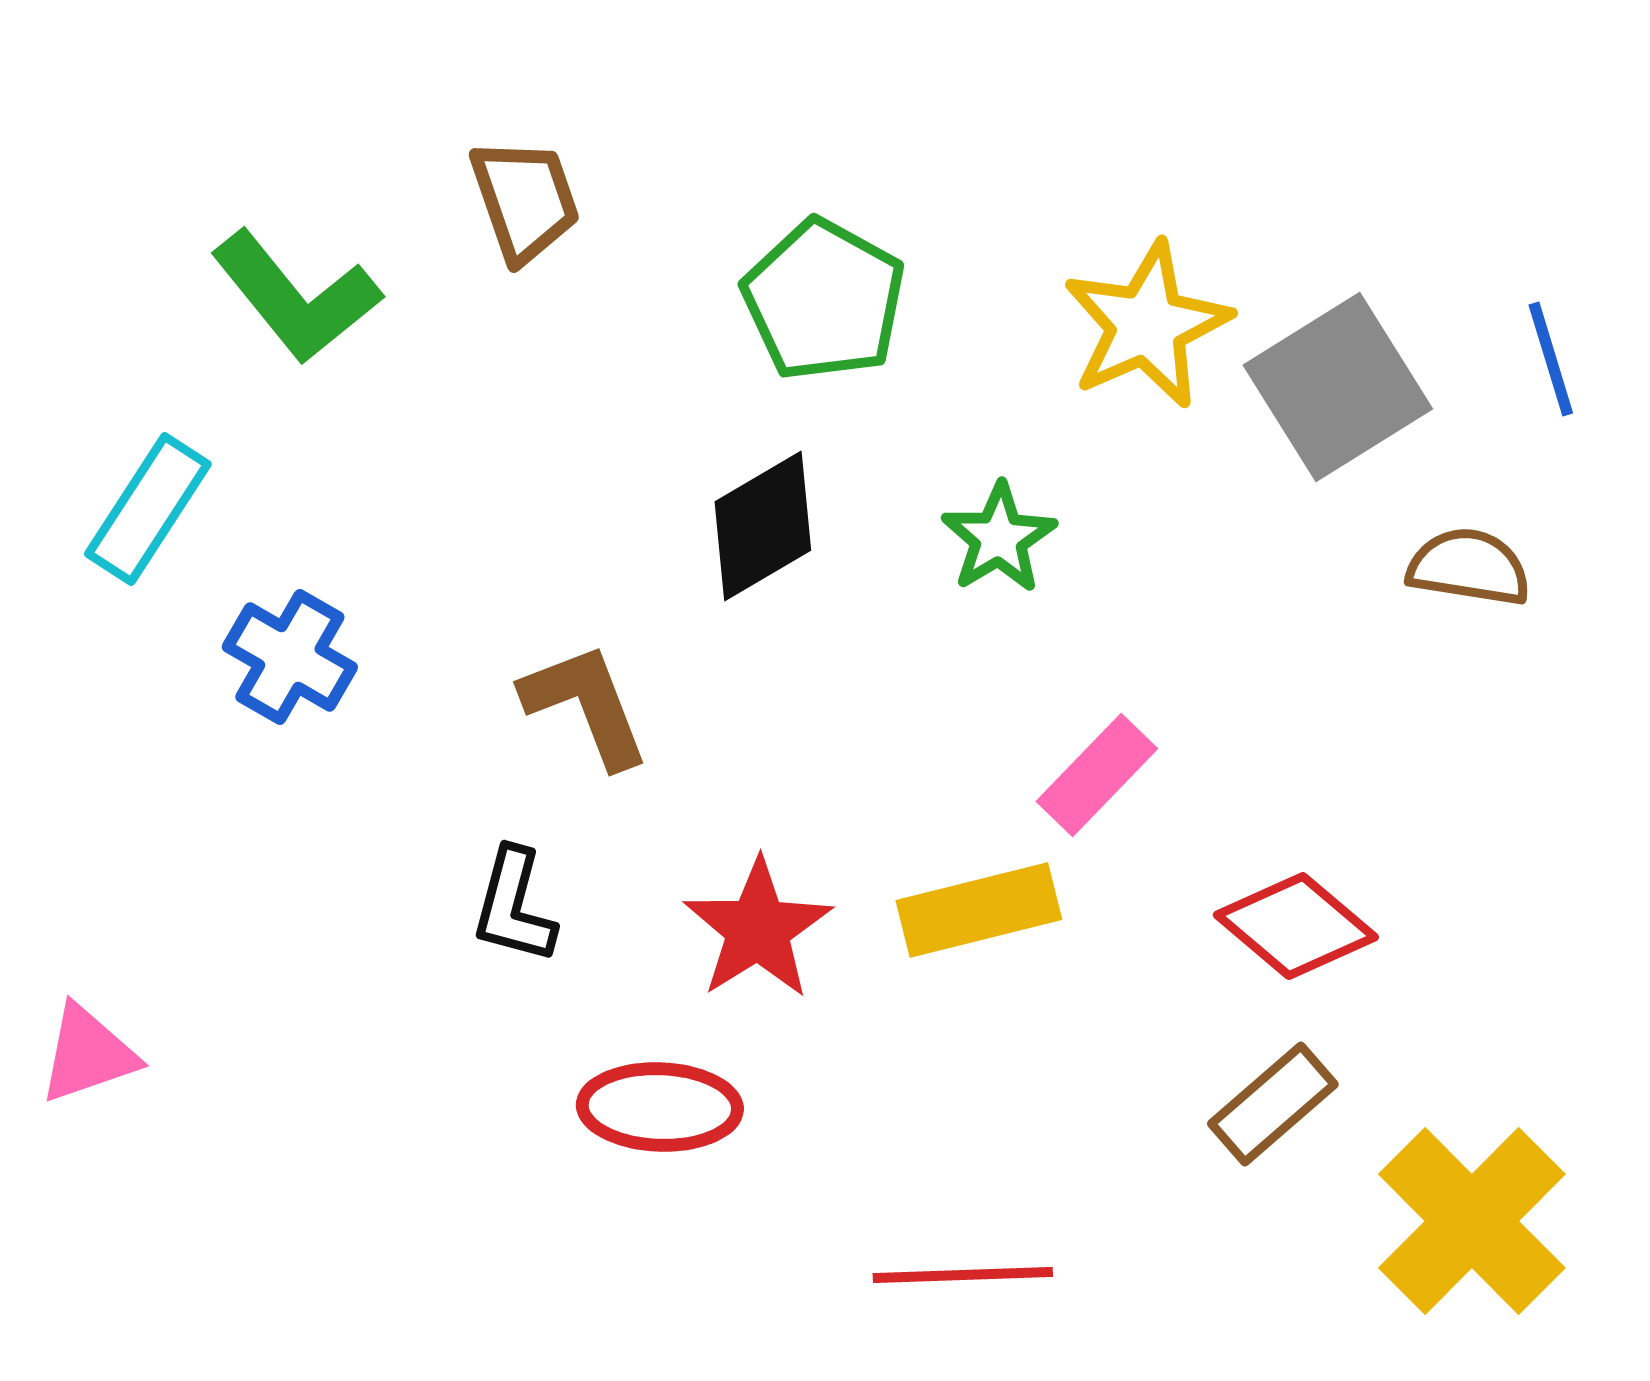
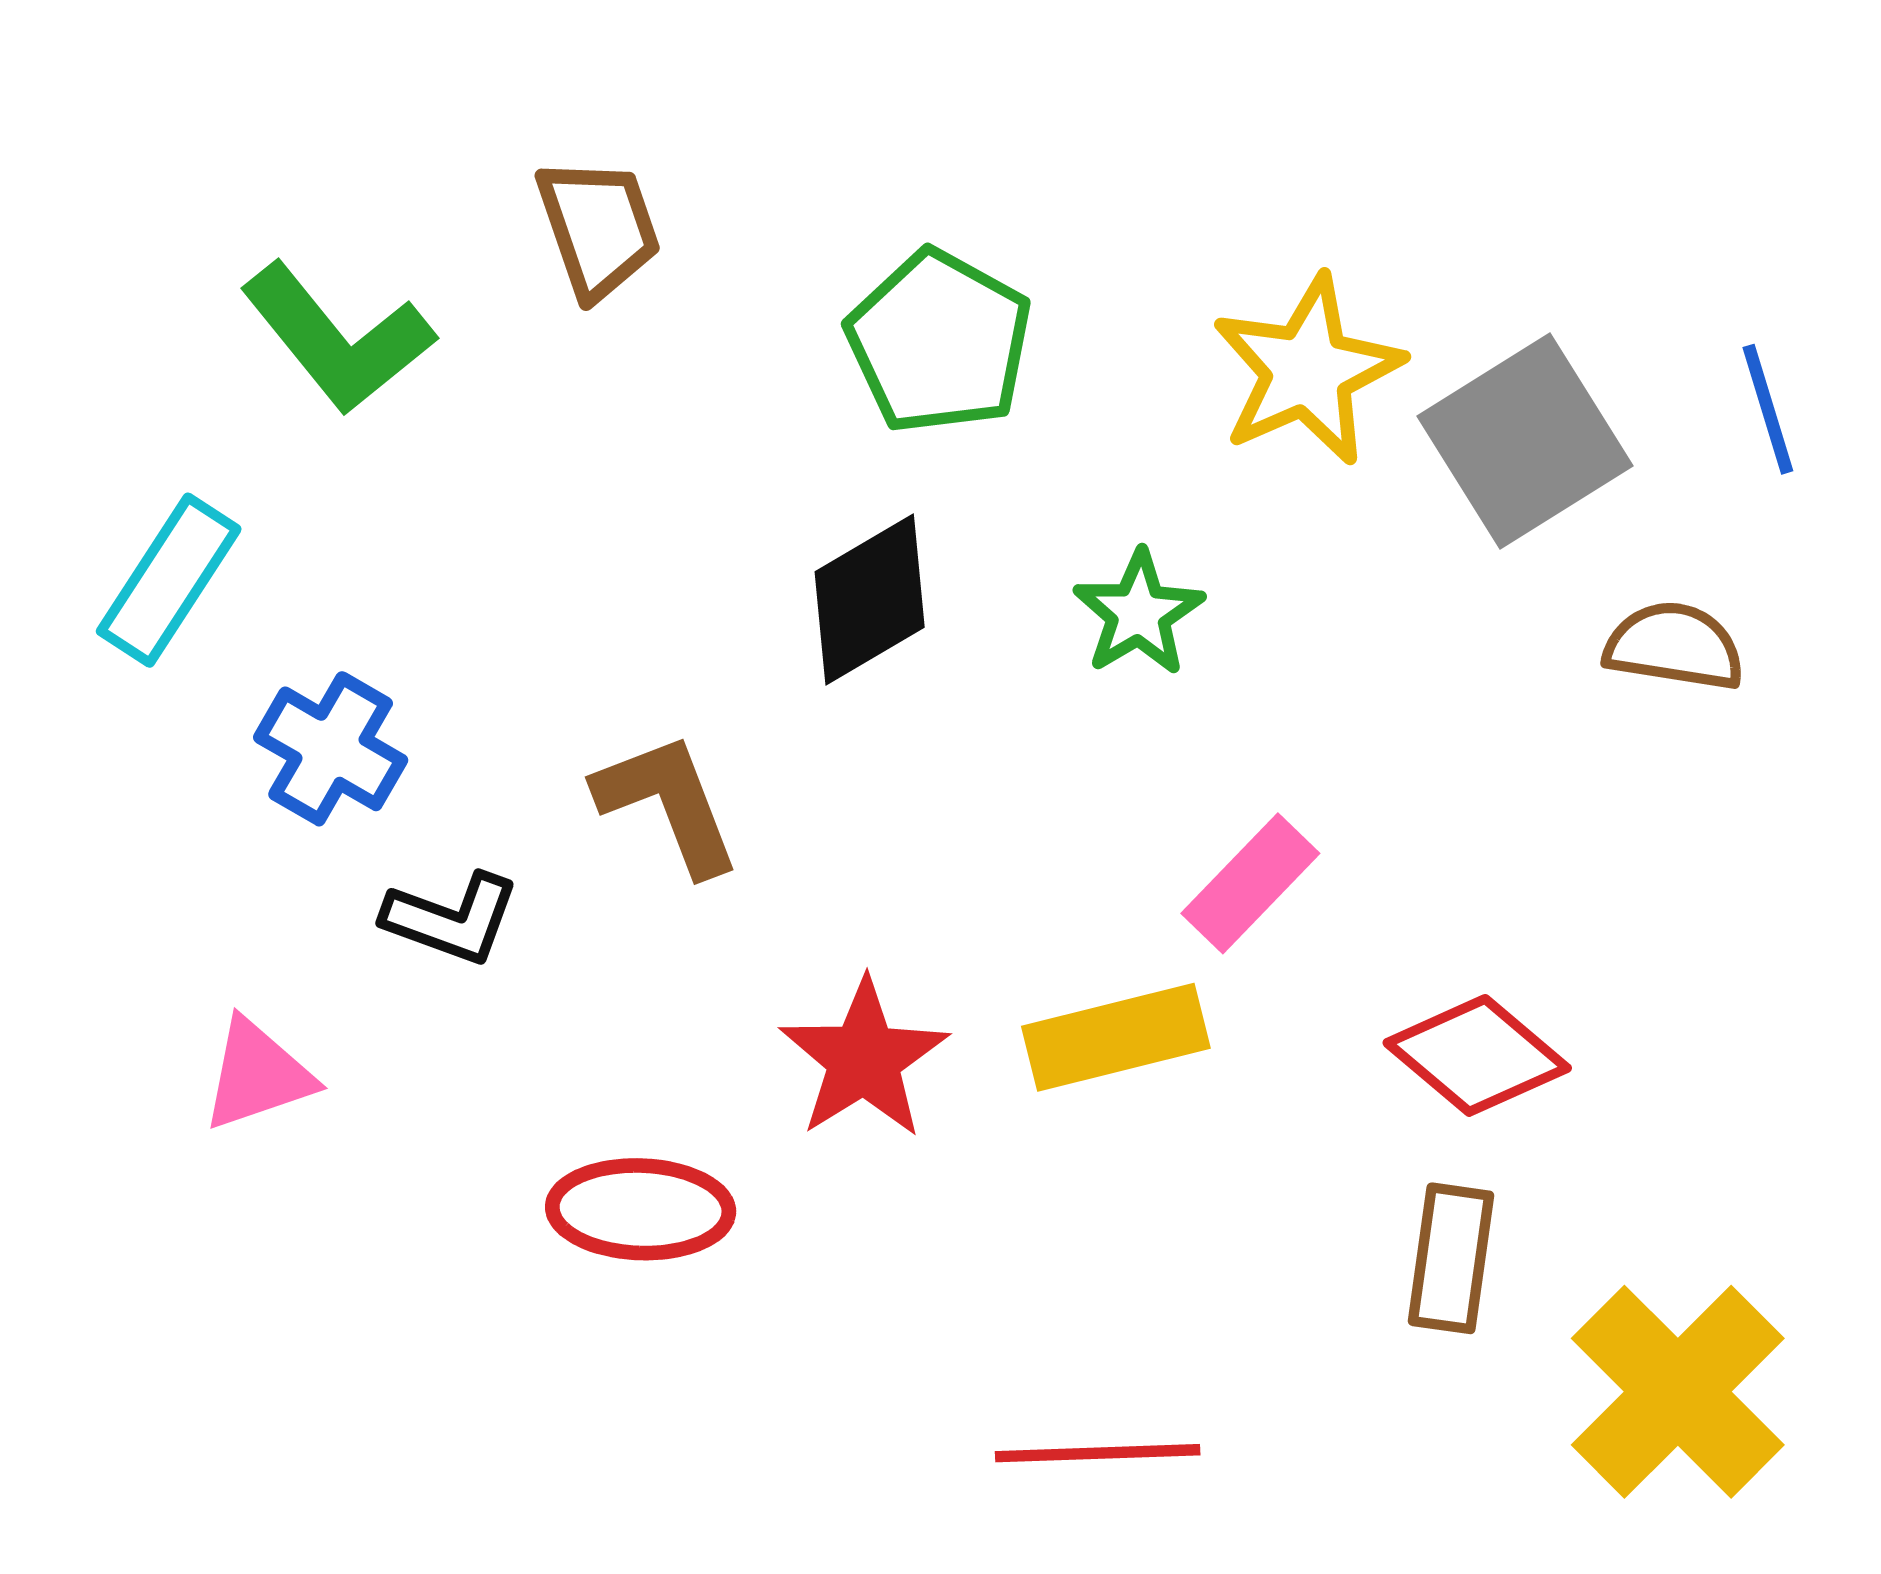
black L-shape: (514, 906) -> (451, 919), moved, turned -85
pink triangle: (88, 1054) -> (258, 1075), moved
brown rectangle: (1273, 1104) -> (1451, 1258), turned -41
red ellipse: (660, 1107) -> (641, 1209), moved

